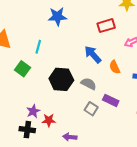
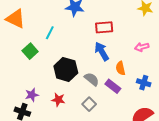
red rectangle: (106, 26) -> (104, 27), moved
purple rectangle: (111, 100) -> (113, 86), moved
red star: (49, 120) -> (58, 100), moved

